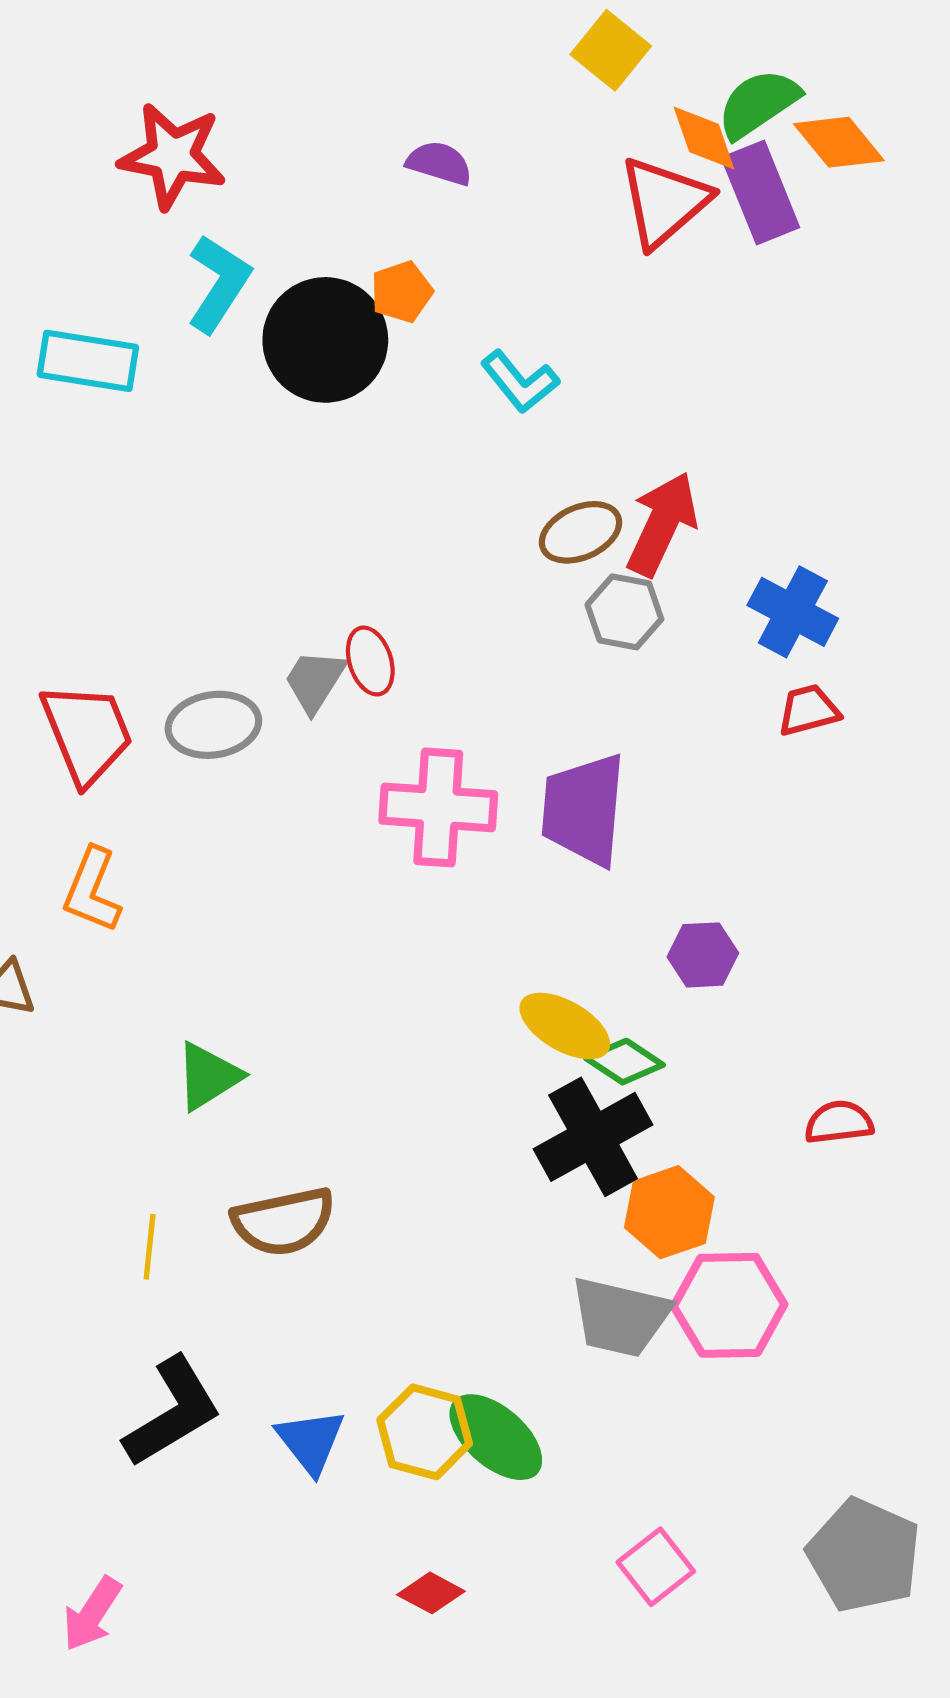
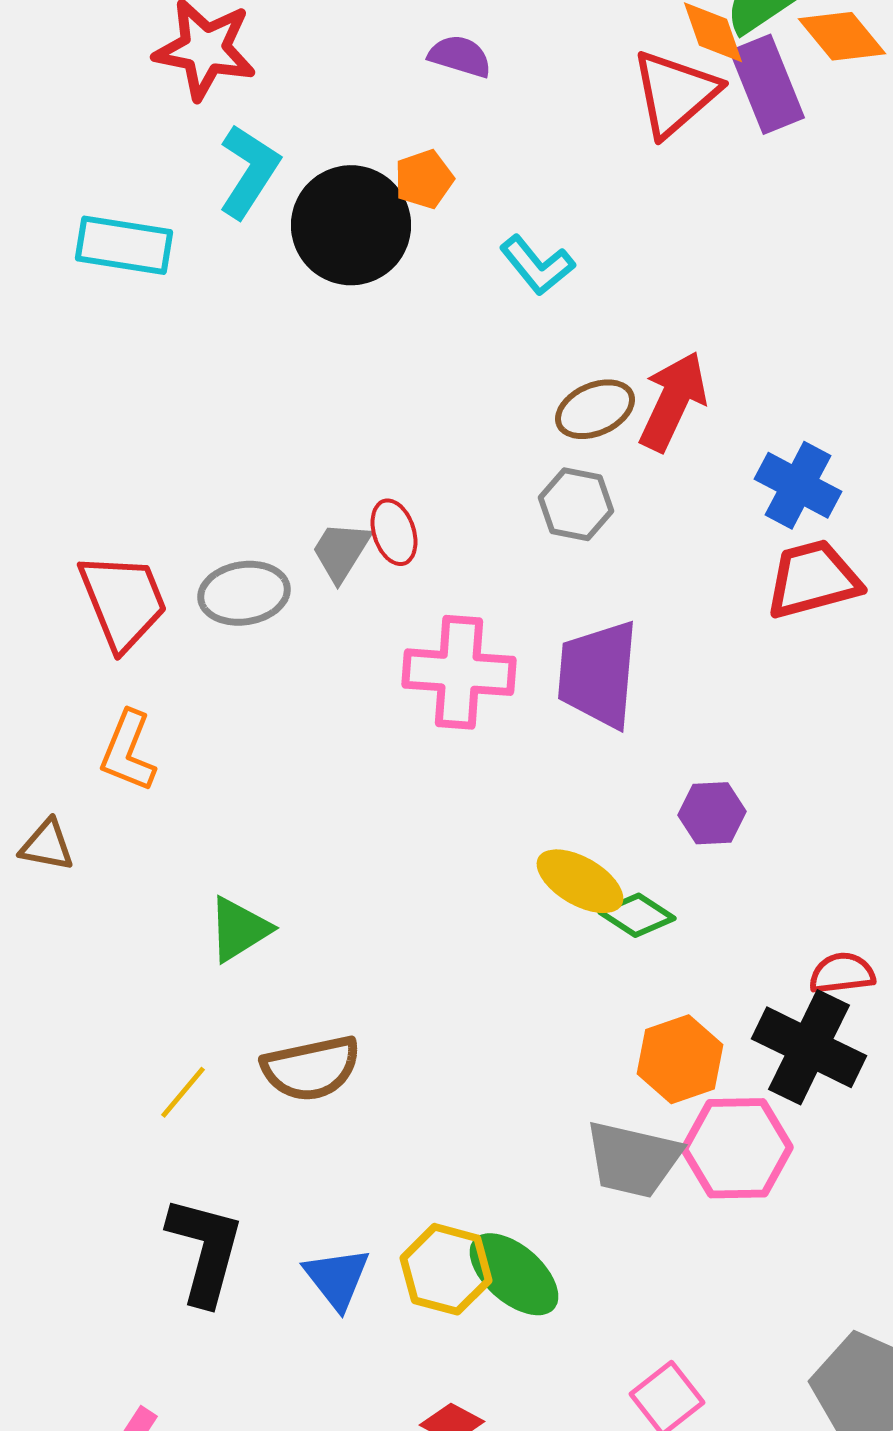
gray hexagon: (624, 612) -> (576, 504), moved
red trapezoid: (809, 710) -> (813, 579), size x1.6
black cross: (593, 1137) -> (809, 1047), moved, turned -35
yellow line: (150, 1247) -> (183, 1092), turned 34
black L-shape: (173, 1412) -> (205, 1250), turned -44

